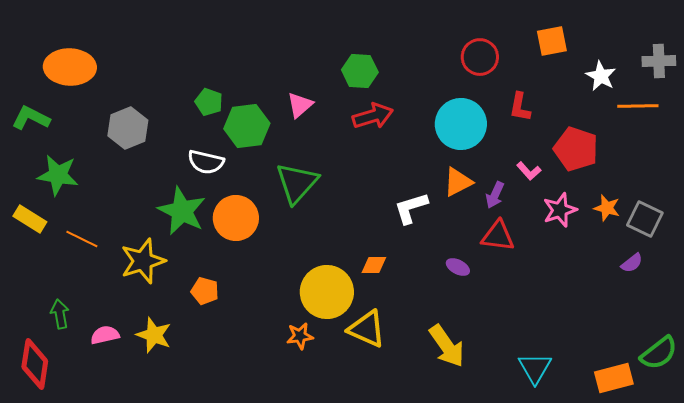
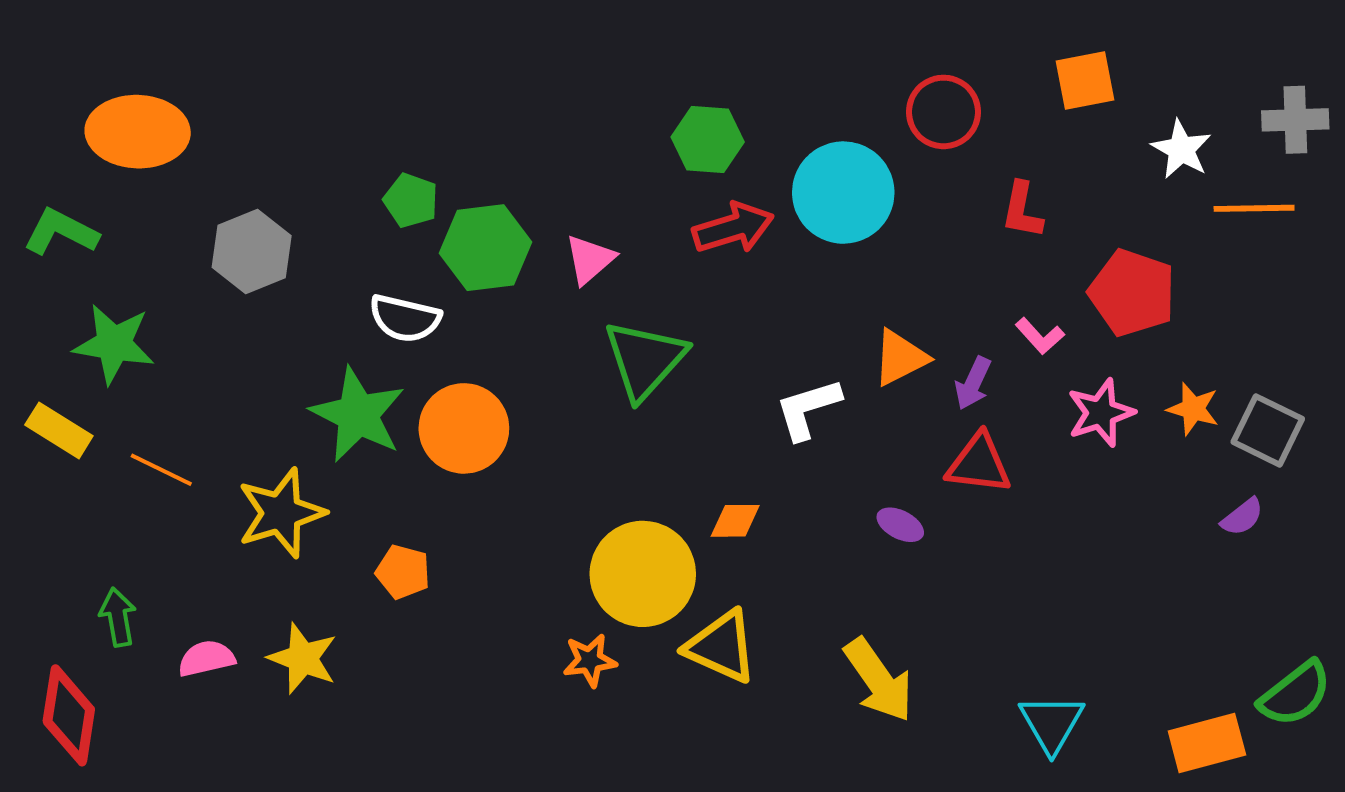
pink triangle: (300, 105) -> (590, 259), moved
cyan circle: (461, 124) -> (843, 193), moved
green triangle: (297, 183) -> (645, 360), moved

